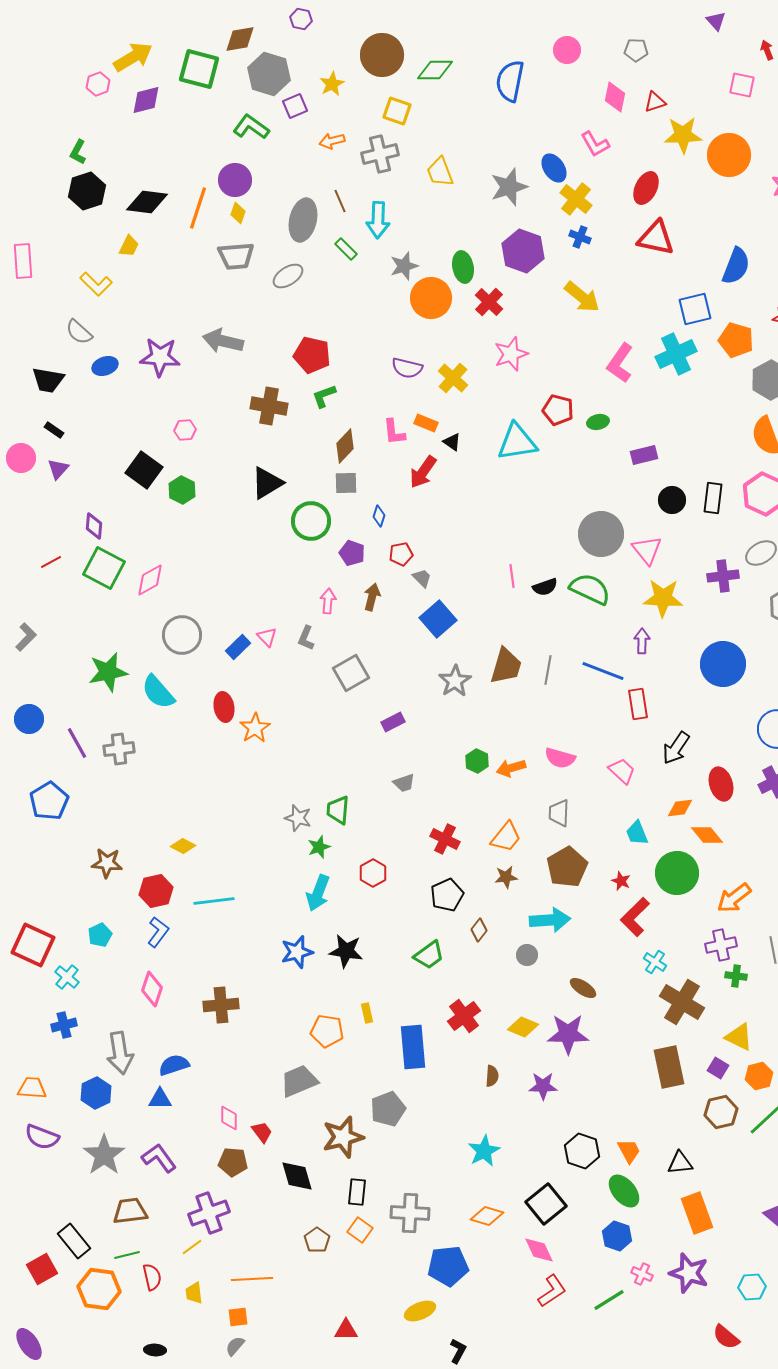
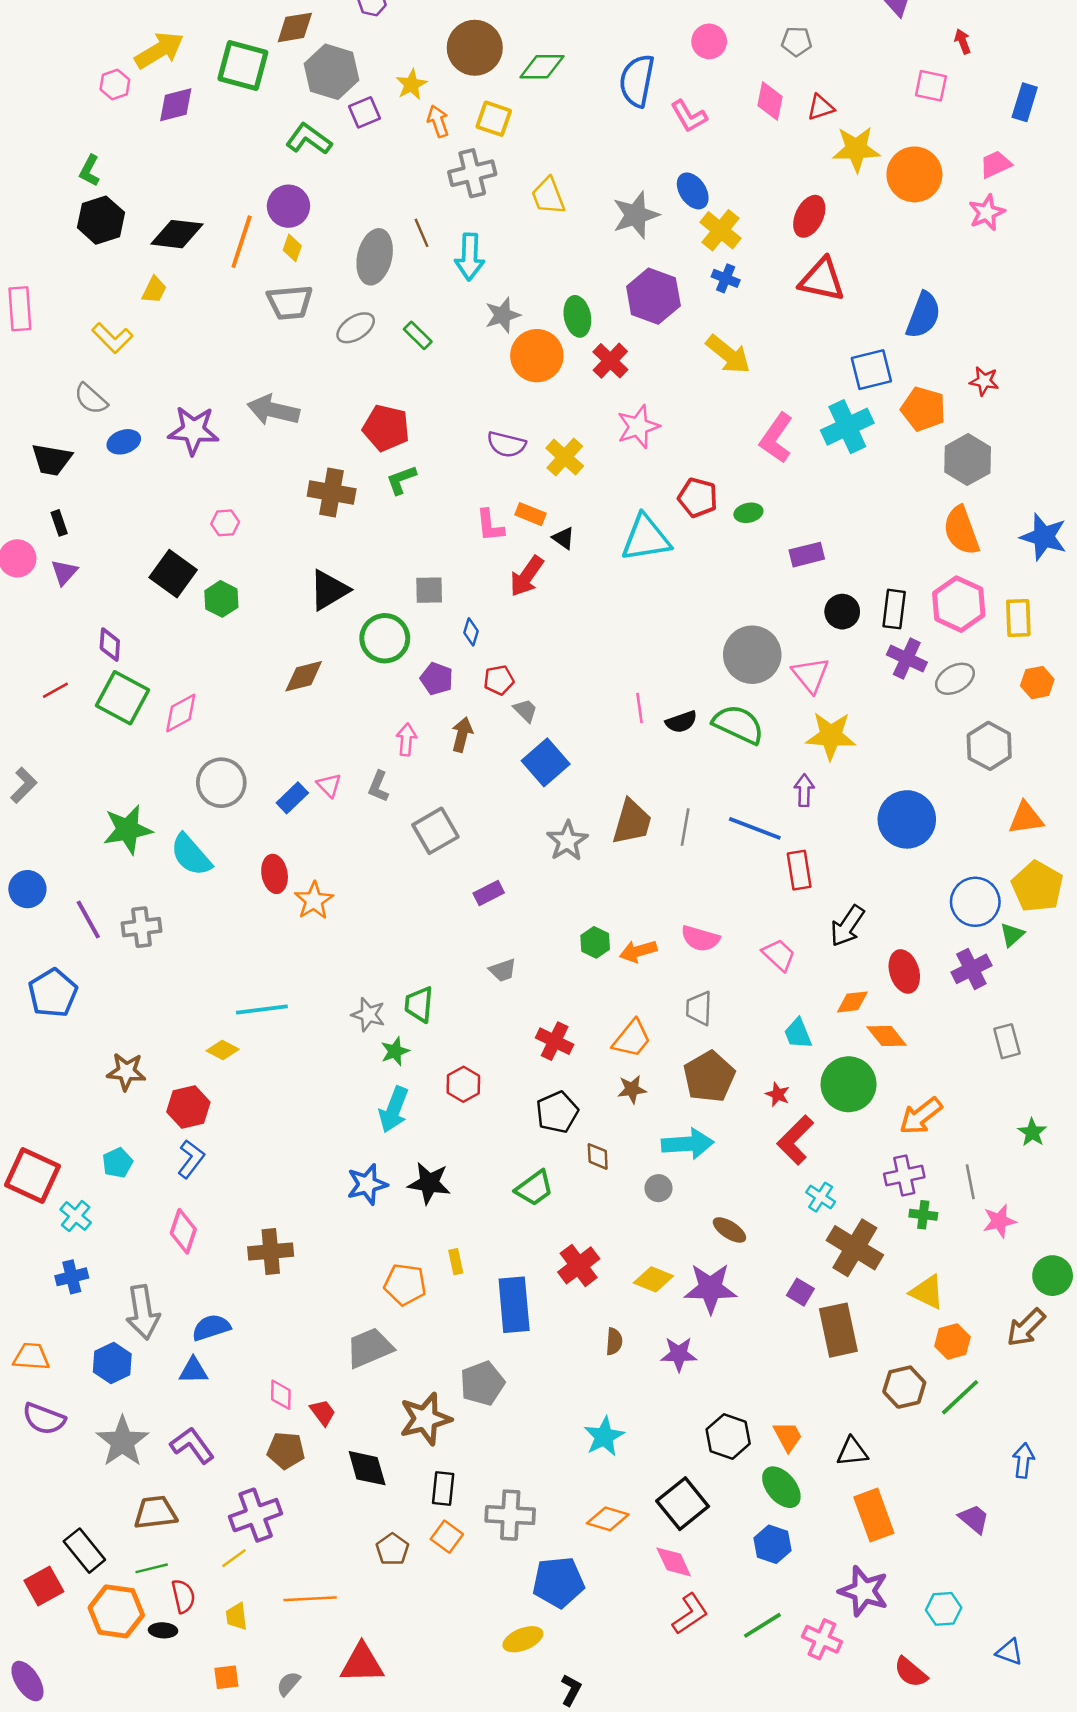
orange arrow: (332, 141) -> (438, 121), moved, turned 85
pink L-shape: (595, 144) -> (689, 116), moved
green rectangle: (346, 249) -> (418, 335), moved
black rectangle: (54, 430) -> (59, 523), turned 36
brown diamond: (345, 446) -> (304, 676), moved, turned 32
purple cross: (723, 576) -> (907, 658), moved, turned 32
cyan line: (214, 901) -> (262, 1009), moved
brown diamond: (479, 930) -> (598, 1156), turned -40
purple square: (718, 1068) -> (800, 1292), moved
pink cross: (642, 1274) -> (822, 1639), moved, size x1.4
orange square: (238, 1317) -> (226, 1677), moved
red triangle: (346, 1330) -> (362, 1663), moved, size x1.5
black ellipse: (155, 1350) -> (163, 1630), moved

